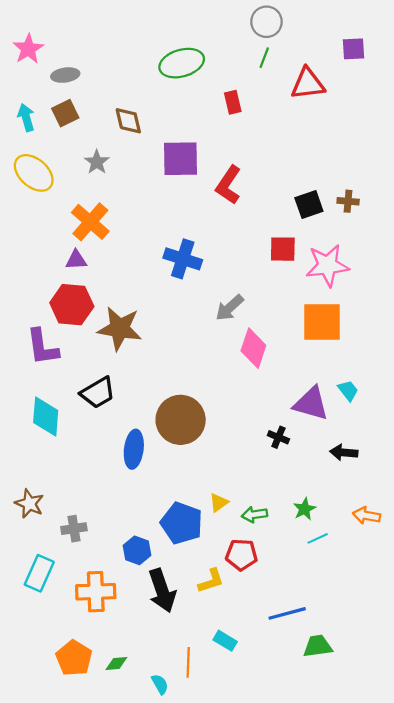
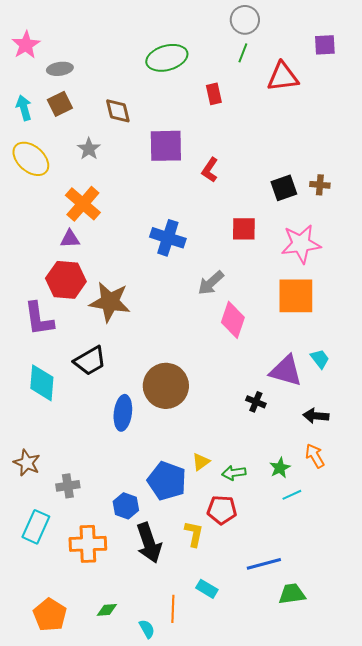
red L-shape: (228, 185) -> (210, 170), size x0.7
red square: (283, 249) -> (244, 229), moved
orange arrow: (367, 516) -> (315, 456), moved, turned 50
yellow L-shape: (211, 581) -> (194, 534), turned -60
orange pentagon: (74, 658) -> (50, 615), moved

